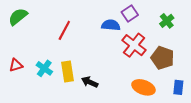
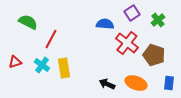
purple square: (130, 14) -> (132, 13), moved
green semicircle: (18, 17) -> (28, 22), moved, turned 66
red line: (64, 30) -> (51, 39), moved
black arrow: (90, 82) -> (107, 84), moved

